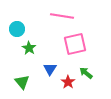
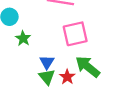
green arrow: (86, 73) -> (88, 67), size x1.6
green triangle: (22, 82) -> (47, 77), moved

